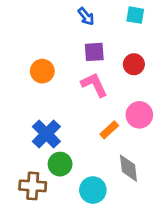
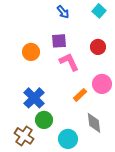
cyan square: (135, 15) -> (99, 11), turned 32
purple square: (94, 52) -> (59, 41), moved
brown cross: (33, 186) -> (24, 136), turned 30

